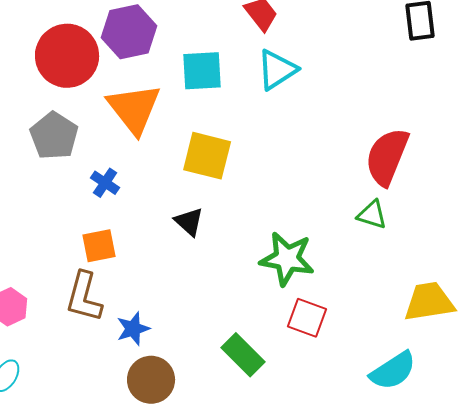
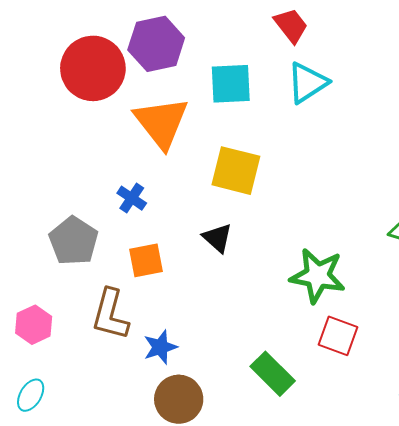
gray pentagon: (54, 136) -> (74, 241), moved
orange square: (99, 246) -> (146, 260), moved

